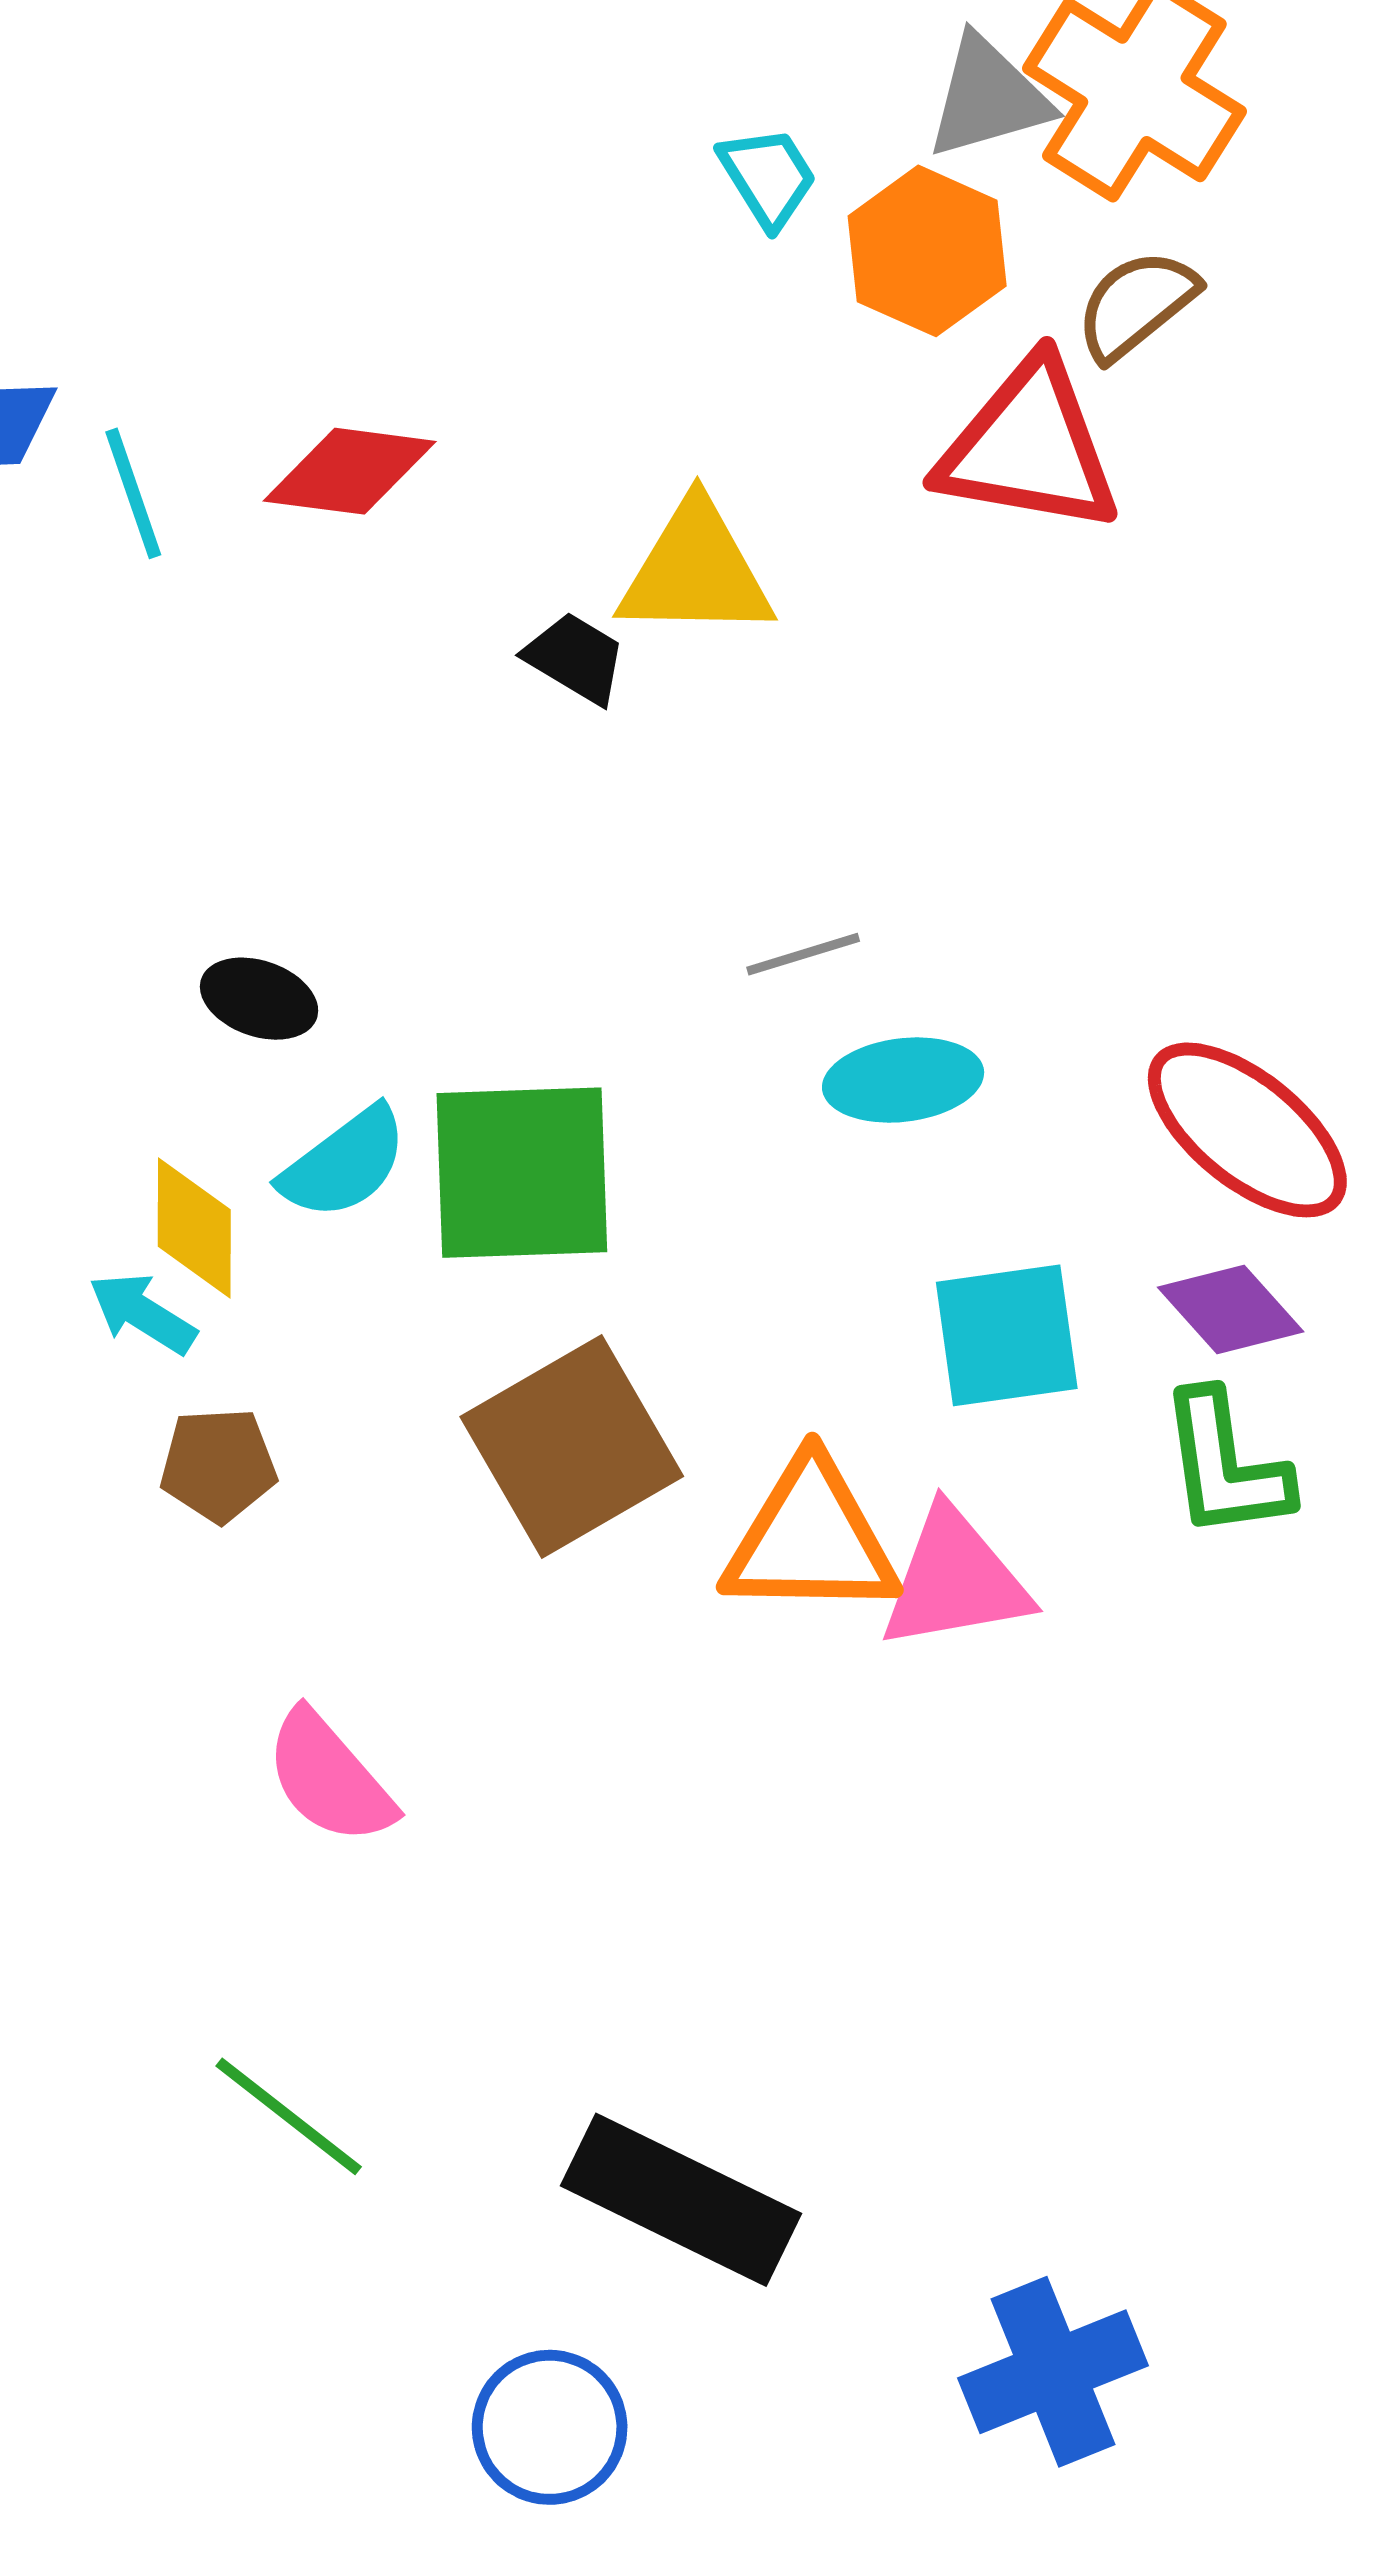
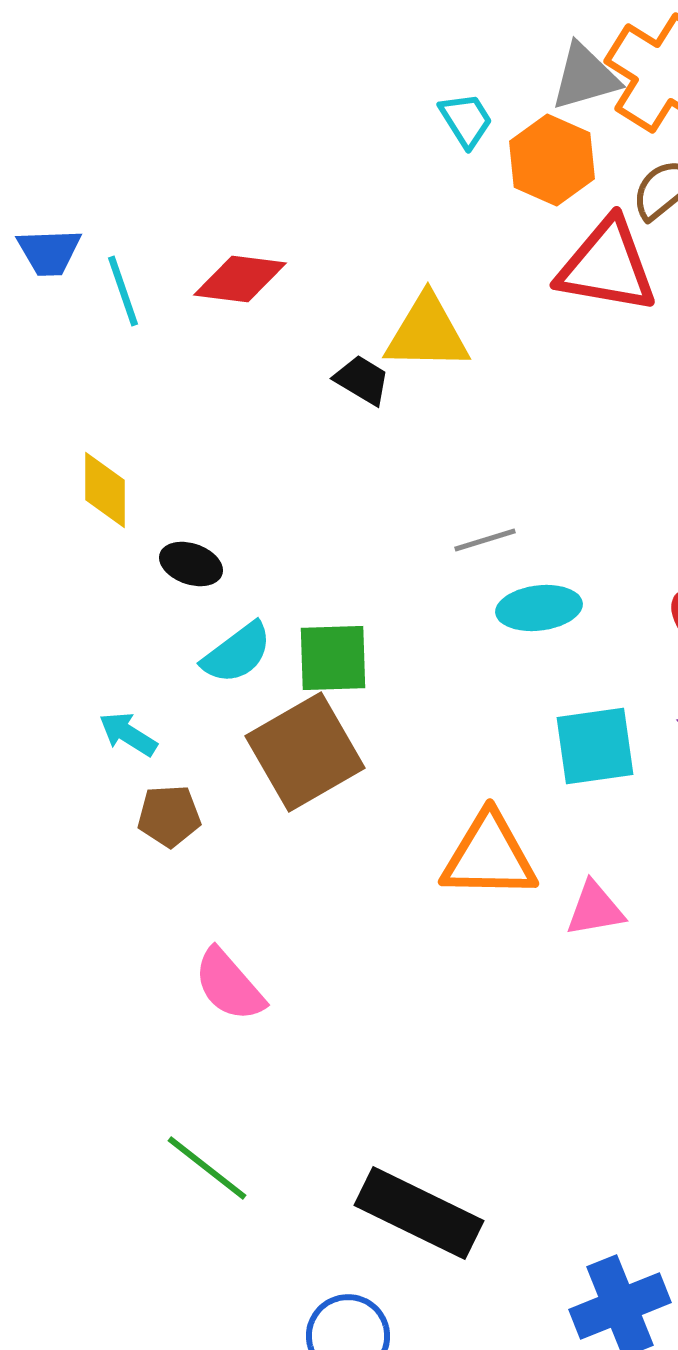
green square: (522, 1173) -> (333, 658), size x0.7
yellow diamond: (194, 1228) -> (105, 490), moved
brown square: (572, 1446) -> (305, 752), moved
pink triangle: (955, 1580) -> (595, 909), moved, size x0.7

